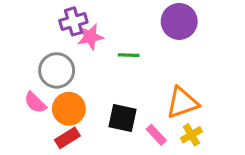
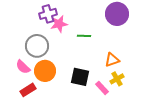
orange triangle: (182, 103) -> (112, 60), moved, size x0.7
yellow cross: (191, 135) -> (117, 79), moved
red rectangle: (67, 138) -> (28, 90), moved

